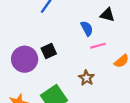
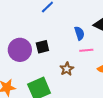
brown star: (86, 78) -> (67, 69), moved

